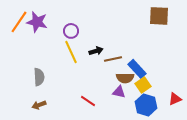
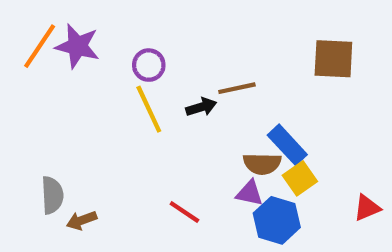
brown square: (159, 16) -> (333, 59), moved
brown line: (113, 59) -> (237, 88), moved
gray semicircle: (39, 77) -> (52, 195), moved
blue hexagon: (146, 105) -> (277, 220), moved

